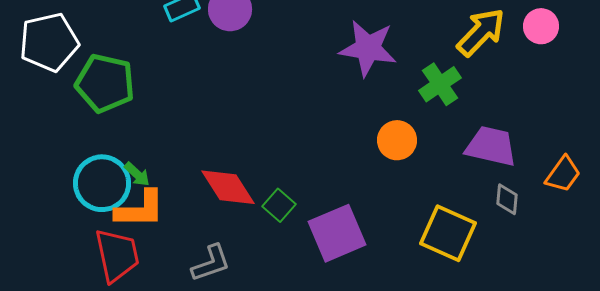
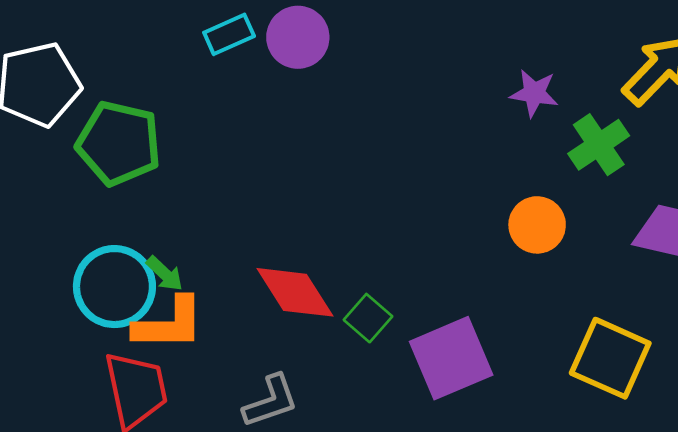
purple star: (368, 48) -> (534, 93), moved, size x0.6

